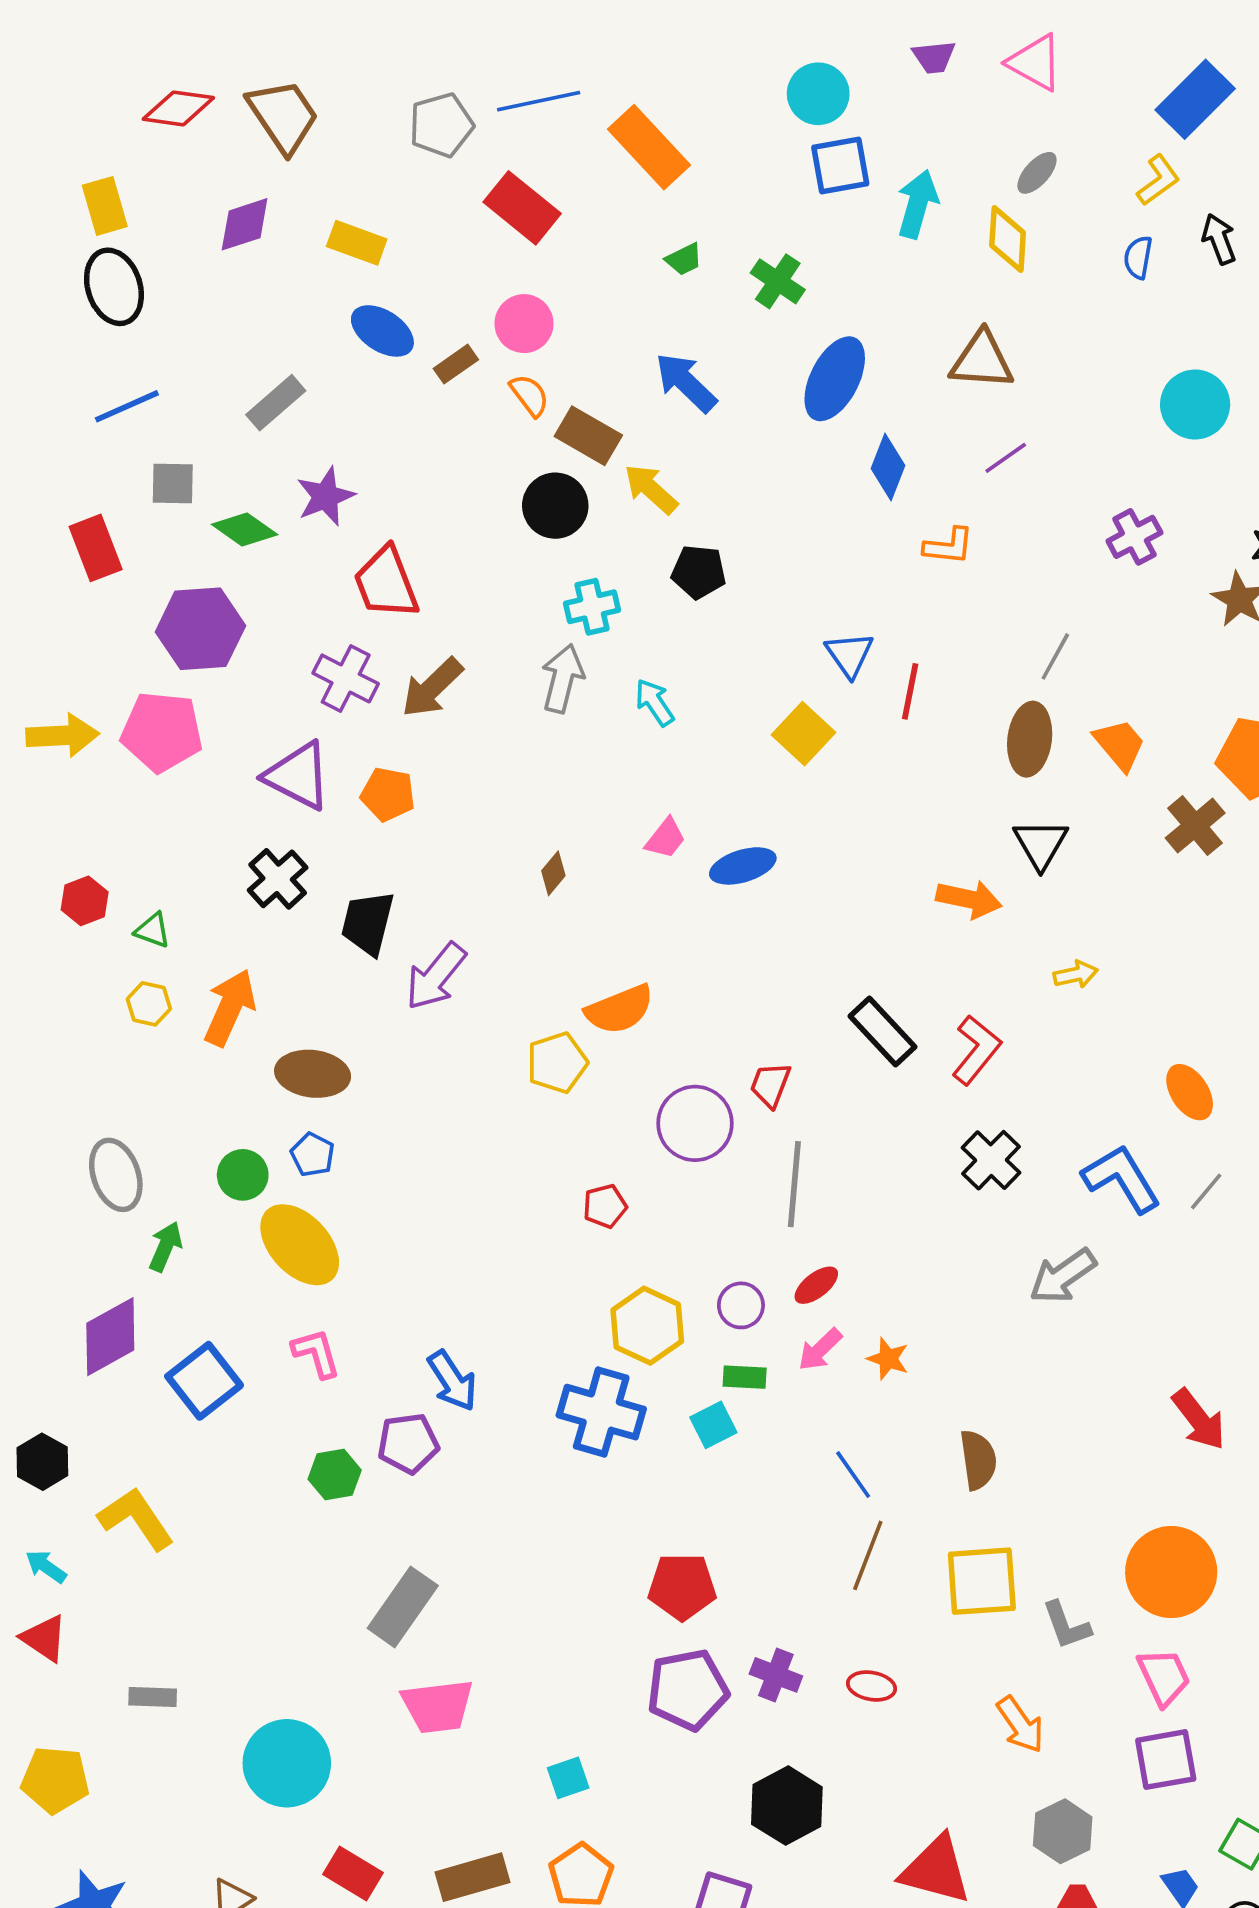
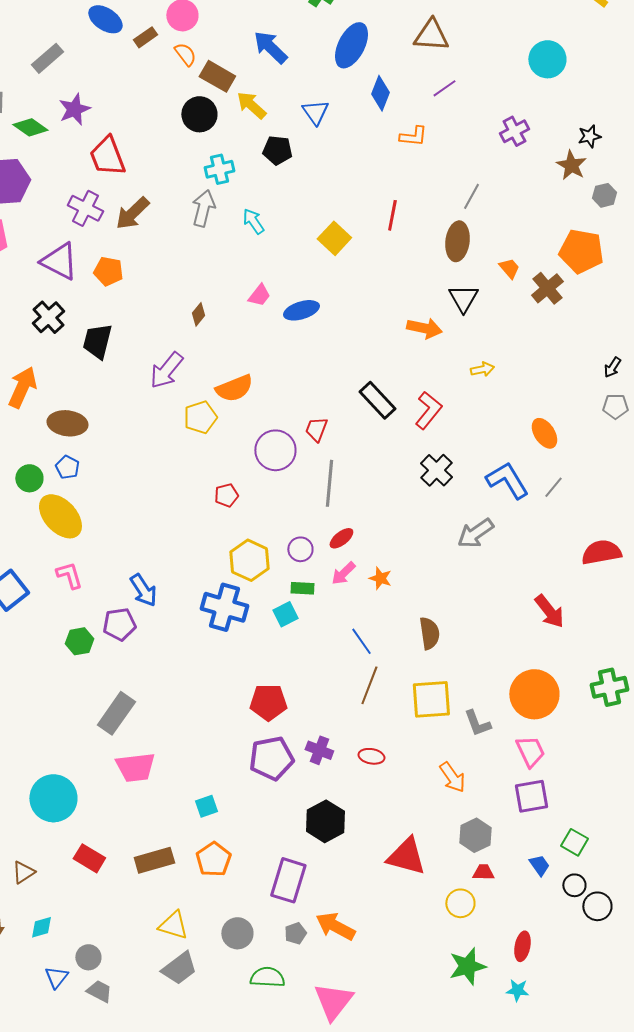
blue triangle: (849, 655) -> (315, 112), moved
orange trapezoid: (1120, 745) -> (509, 268), moved, size x0.7
purple arrow: (436, 976) -> (166, 370), moved

